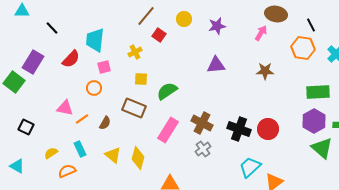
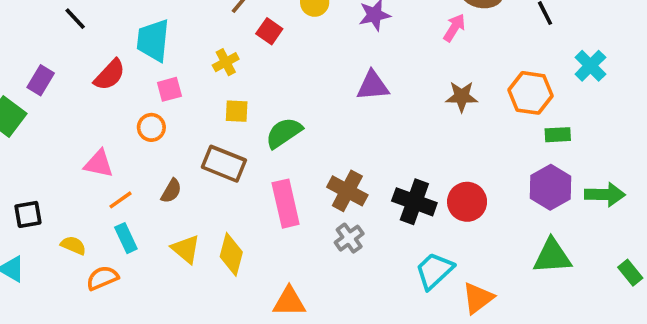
orange hexagon: (303, 48) -> (531, 93), moved
purple rectangle: (33, 62) -> (41, 80), size x0.7
green rectangle: (318, 92) -> (558, 135), size x0.6
orange line: (82, 119) -> (121, 200), moved
black square: (26, 127) -> (28, 214), moved, turned -35
pink rectangle: (168, 130) -> (286, 204), turned -45
green triangle: (322, 148) -> (552, 256), moved, turned -45
yellow semicircle: (51, 153) -> (73, 245), turned 56

